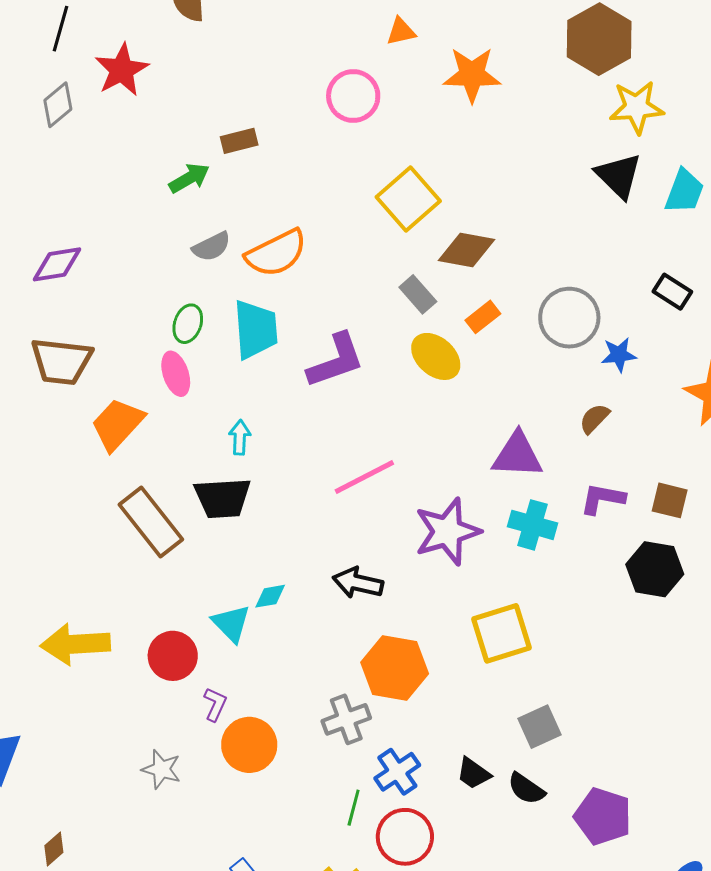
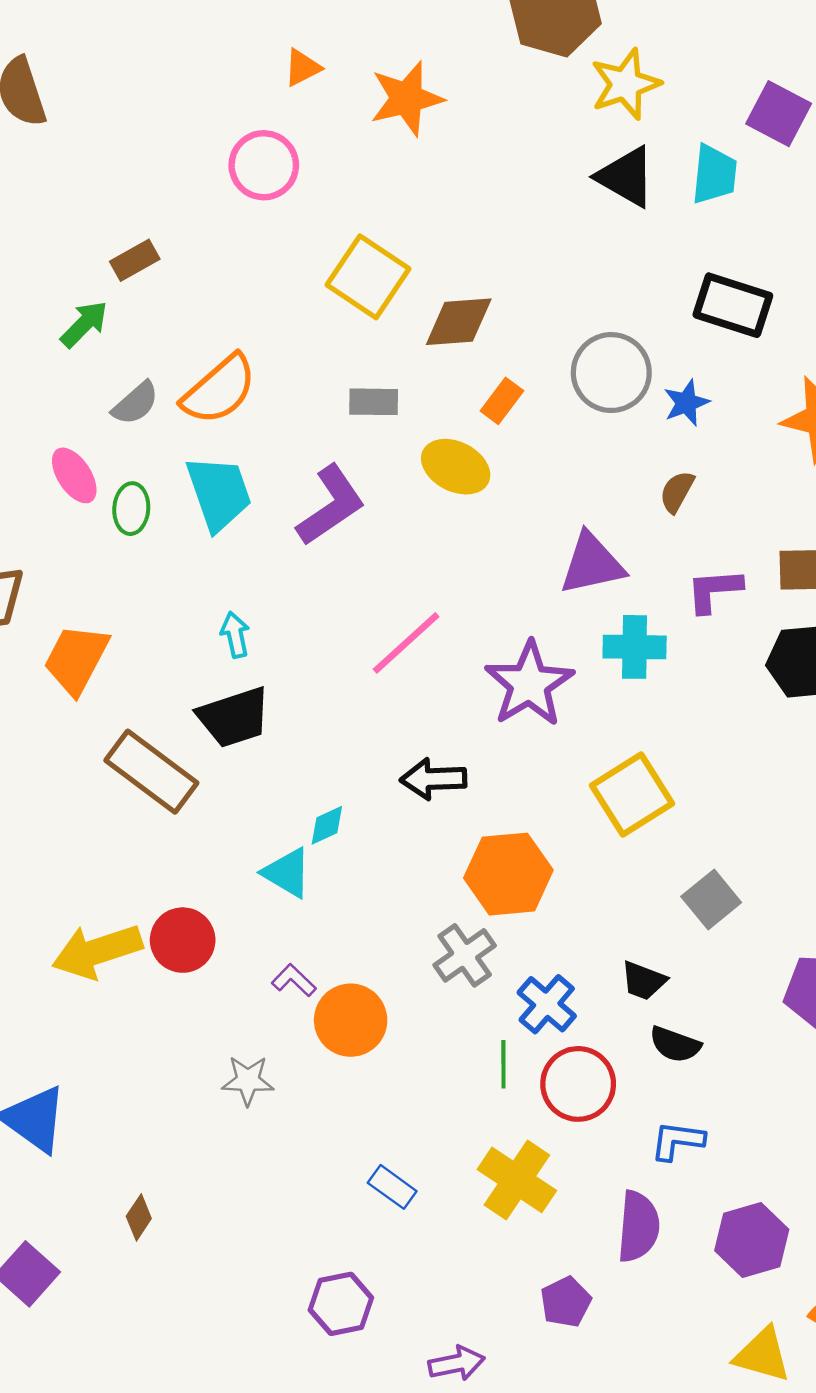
black rectangle: (672, 292) -> (733, 305), size x1.5
gray rectangle: (418, 294) -> (374, 402), moved, turned -33
pink ellipse: (176, 374) -> (74, 475), moved
red circle: (173, 656) -> (183, 940), moved
purple L-shape: (215, 704) -> (294, 980), turned -56
black semicircle: (526, 789) -> (675, 1044), moved

